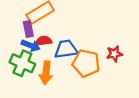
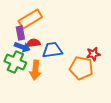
orange pentagon: (86, 63) -> (81, 68), moved

